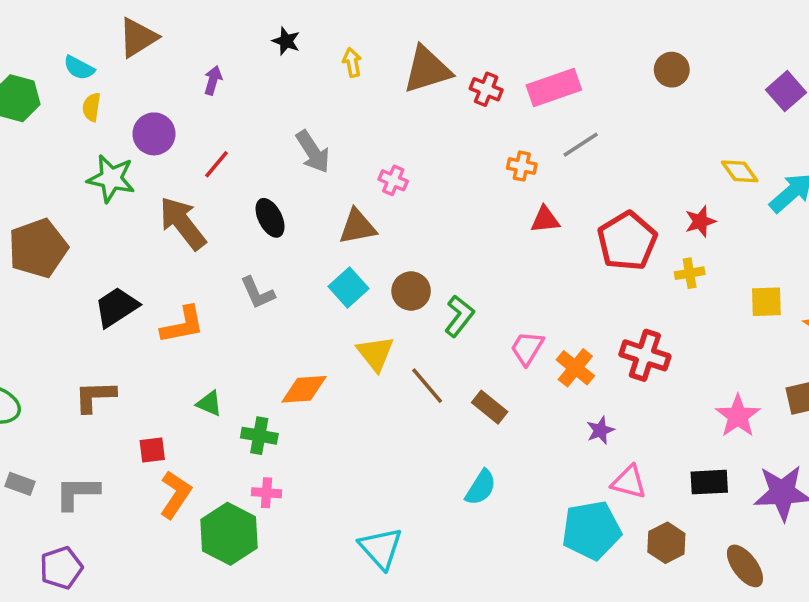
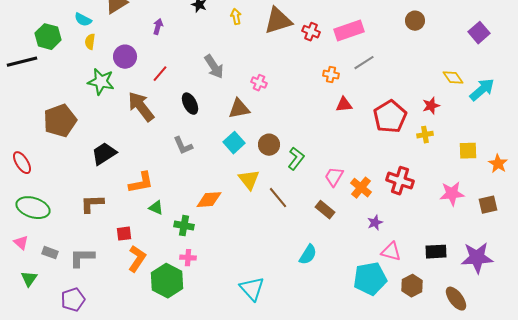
orange L-shape: (183, 325) -> (141, 183), moved
brown rectangle: (490, 407) -> (325, 210), moved
pink star: (738, 416) -> (452, 194), moved, turned 30

